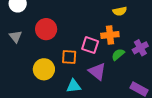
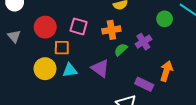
pink square: (90, 45) -> (79, 26), moved
orange square: (69, 57) -> (62, 48), moved
cyan triangle: (74, 86) -> (70, 70), moved

